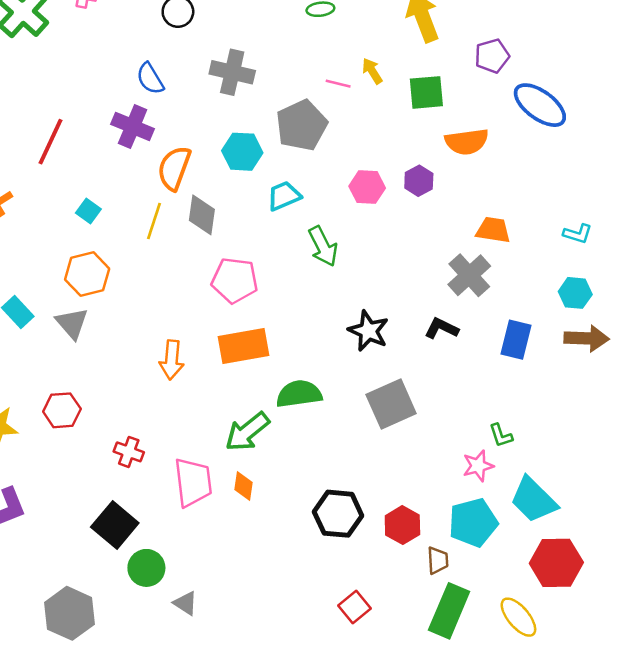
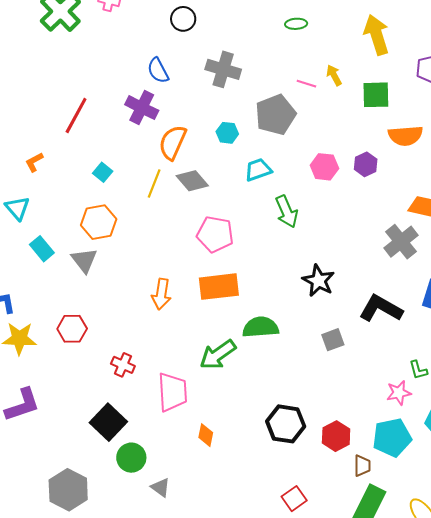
cyan hexagon: (242, 152) -> (227, 133), size x0.7
gray diamond: (202, 215) -> (192, 181), turned -52
black L-shape: (442, 328) -> (381, 309), moved, size x1.6
gray square: (391, 404) -> (333, 340), size x0.6
orange diamond: (244, 486) -> (206, 435), moved

